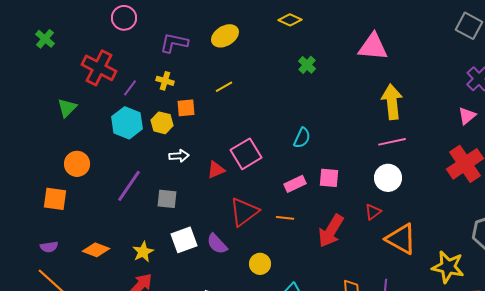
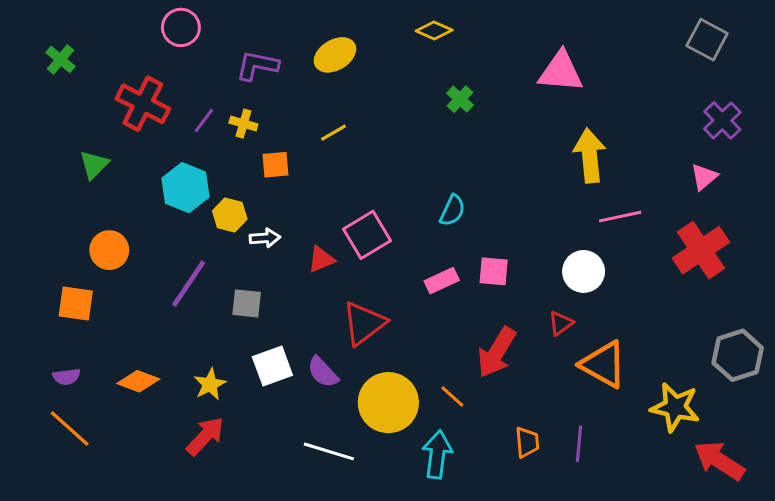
purple line: (130, 88) -> (204, 120), moved
yellow hexagon: (162, 123) -> (230, 215), moved
pink line: (392, 142) -> (620, 217), moved
orange line: (285, 218) -> (452, 397), moved, turned 36
yellow circle: (260, 264) -> (388, 403), size x1.8

